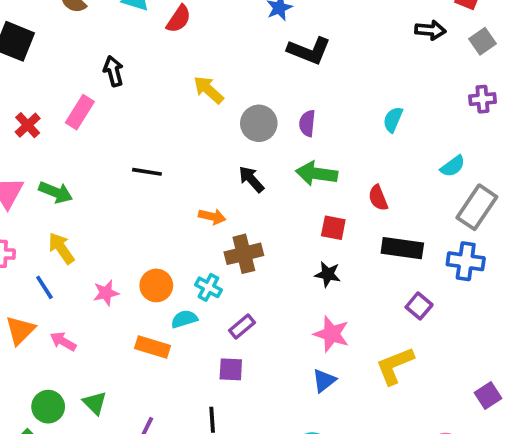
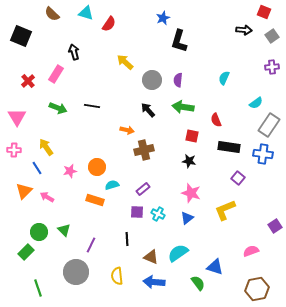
black L-shape: (309, 51) -> (179, 41), turned 85
green arrow: (56, 192) -> (58, 108), moved
cyan cross: (208, 287) -> (158, 214), moved

